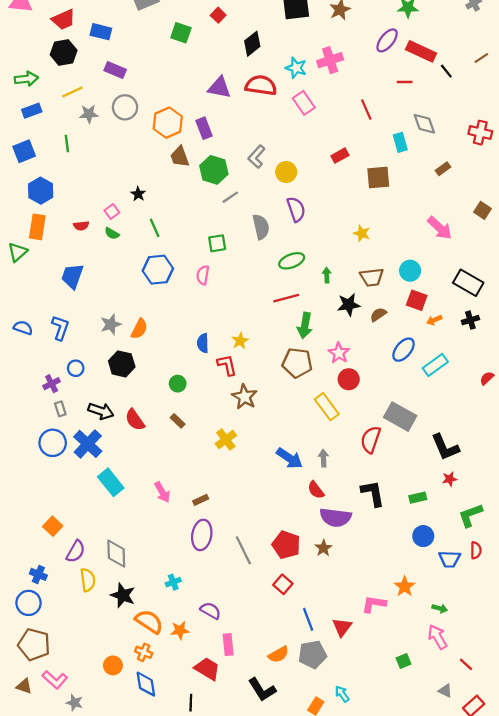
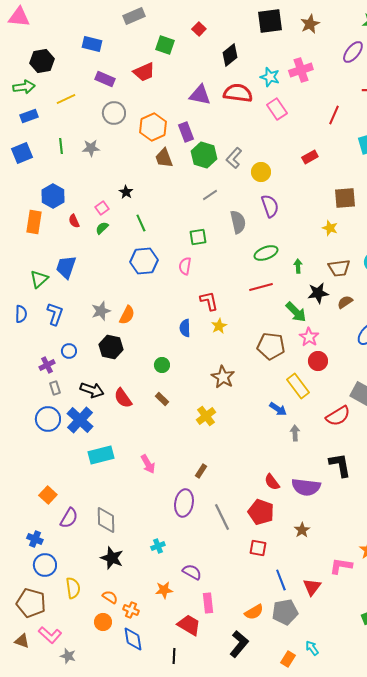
red trapezoid: (64, 20) -> (144, 72), moved
black hexagon: (64, 52) -> (42, 61), moved
red line: (366, 110) -> (334, 115), turned 48
gray star: (89, 114) -> (91, 148), moved
green hexagon: (214, 170) -> (204, 155), moved
brown square: (378, 177) -> (345, 198), moved
blue hexagon: (41, 191) -> (53, 196), moved
red semicircle: (81, 226) -> (74, 221), turned 72
green semicircle: (112, 233) -> (102, 228), turned 104
green triangle: (18, 252) -> (39, 279), moved
green arrow: (305, 326) -> (296, 312), moved, turned -55
blue semicircle: (23, 328) -> (21, 314), turned 72
red L-shape: (227, 365) -> (209, 301), moved
red semicircle: (371, 440) -> (338, 416), turned -140
blue arrow: (289, 458) -> (278, 409), moved, size x0.7
cyan rectangle: (111, 482) -> (101, 455), turned -65
red semicircle: (316, 490) -> (272, 482), moved
brown rectangle: (201, 500) -> (201, 471), moved, turned -32
brown star: (323, 548) -> (302, 530), moved
yellow semicircle: (88, 580) -> (73, 588), moved
red square: (283, 584) -> (258, 548), turned -30
blue circle: (29, 603) -> (45, 565), moved
orange semicircle: (149, 622) -> (110, 597), moved, size x0.6
black L-shape: (262, 690) -> (239, 644), turned -108

